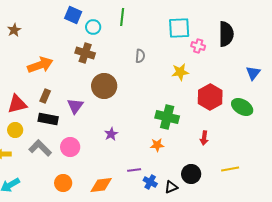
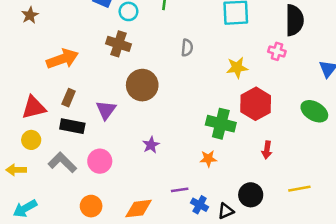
pink cross: (198, 46) -> (277, 51), moved
red hexagon: (210, 97) -> (256, 104), moved

